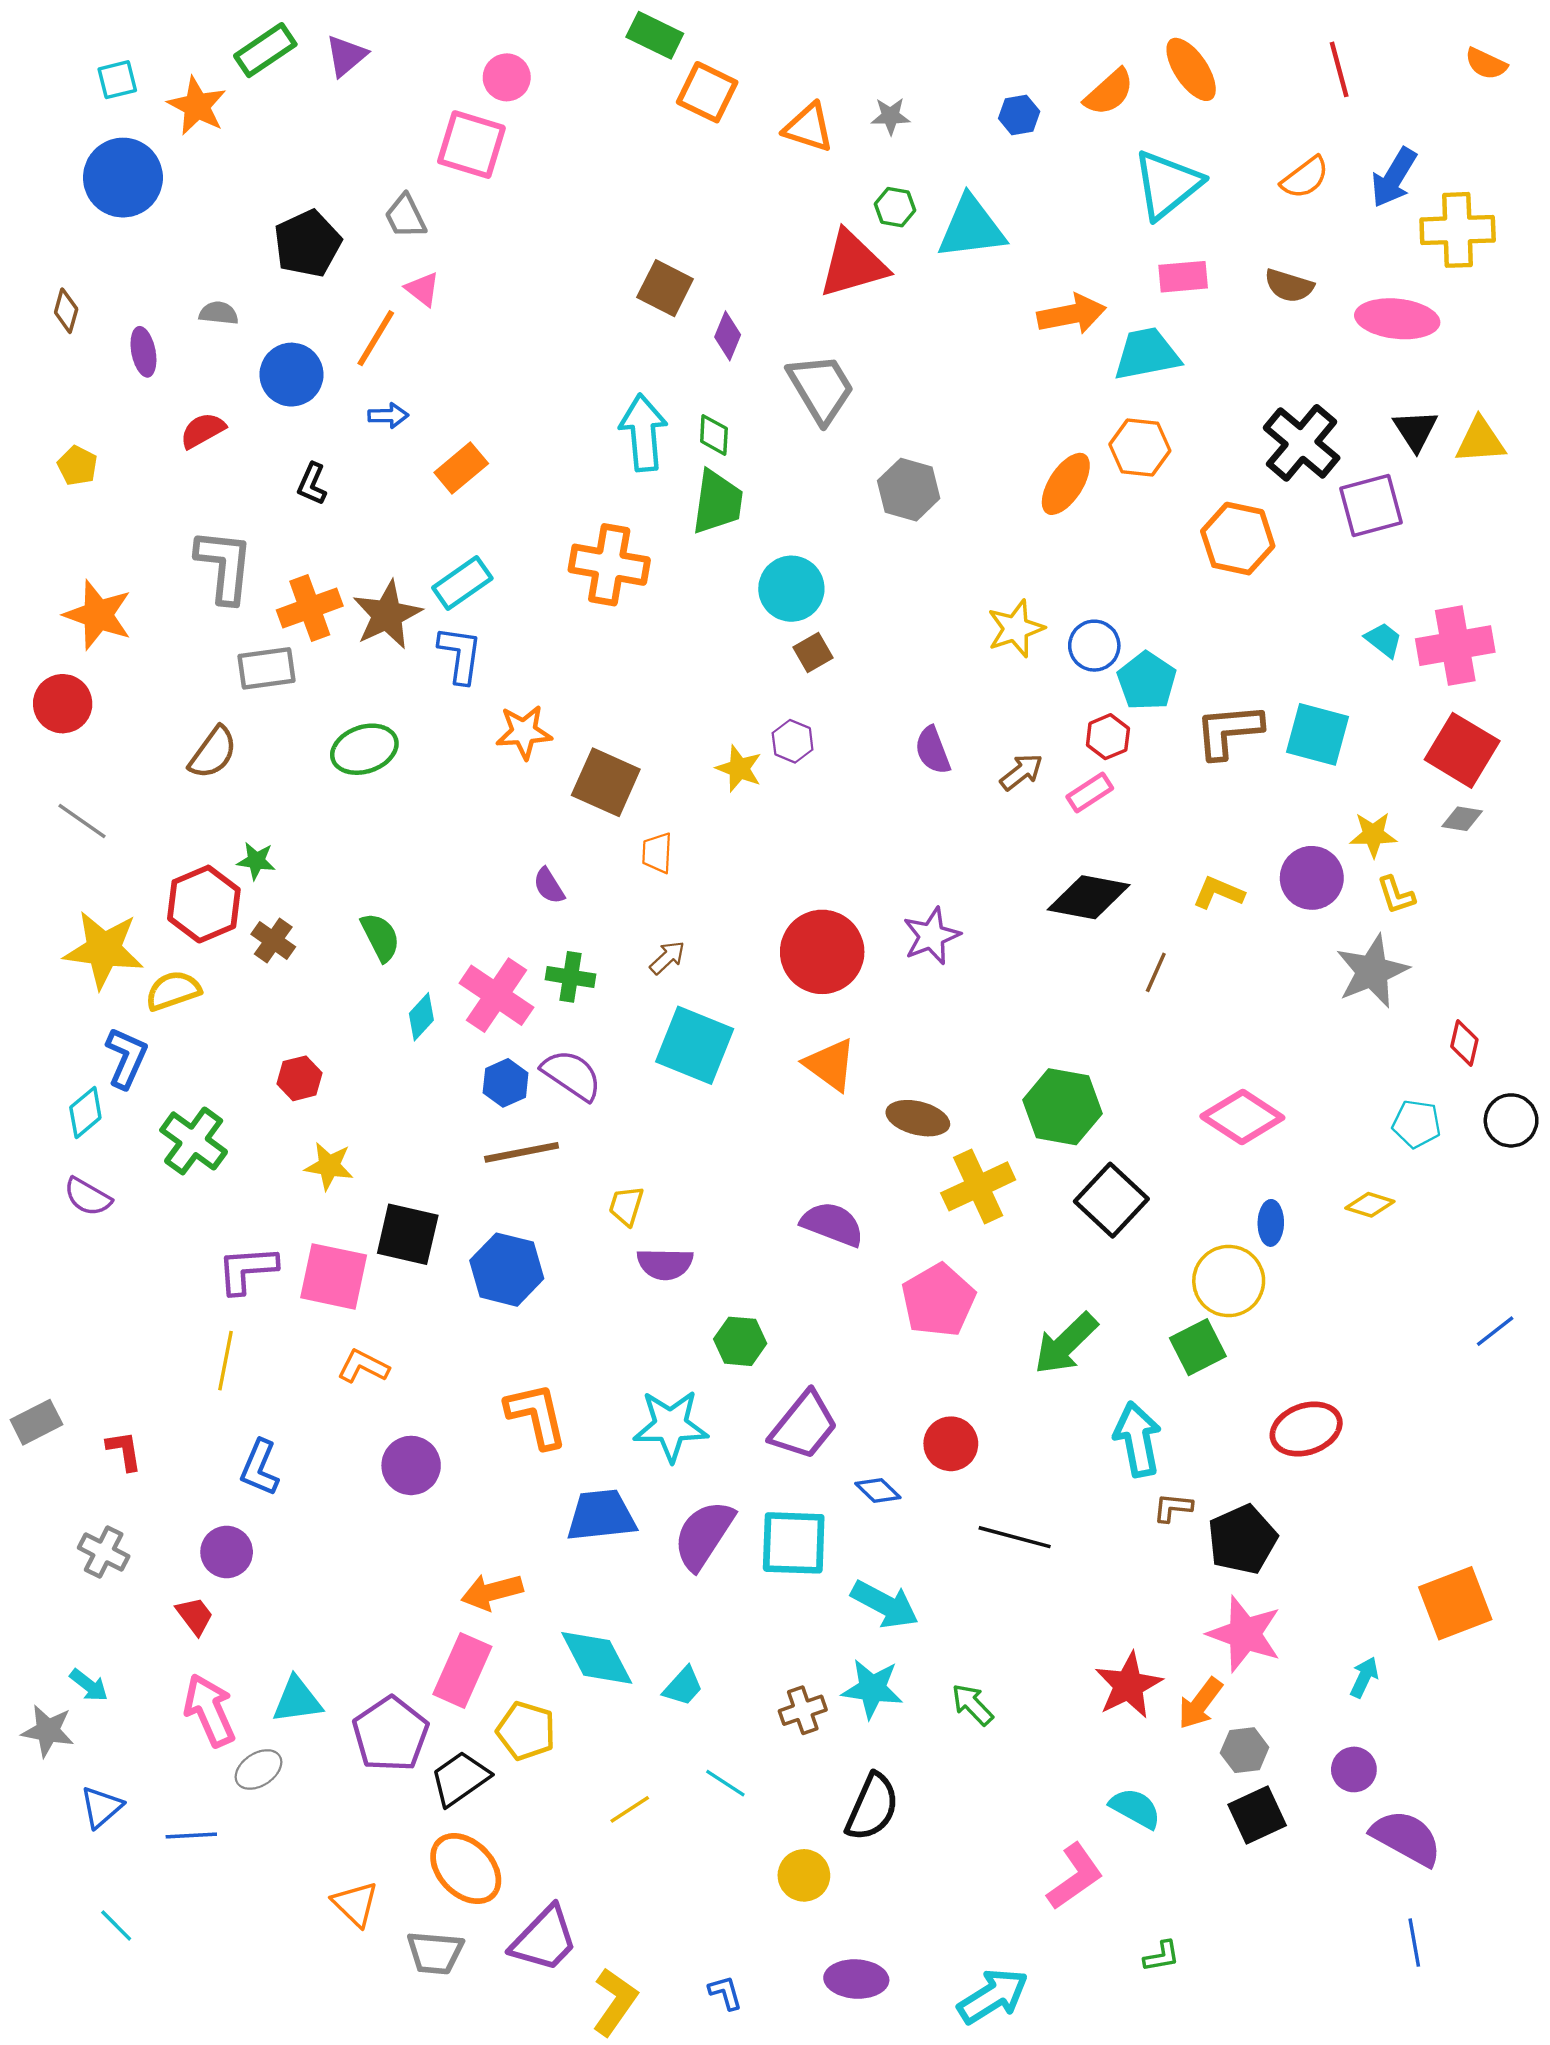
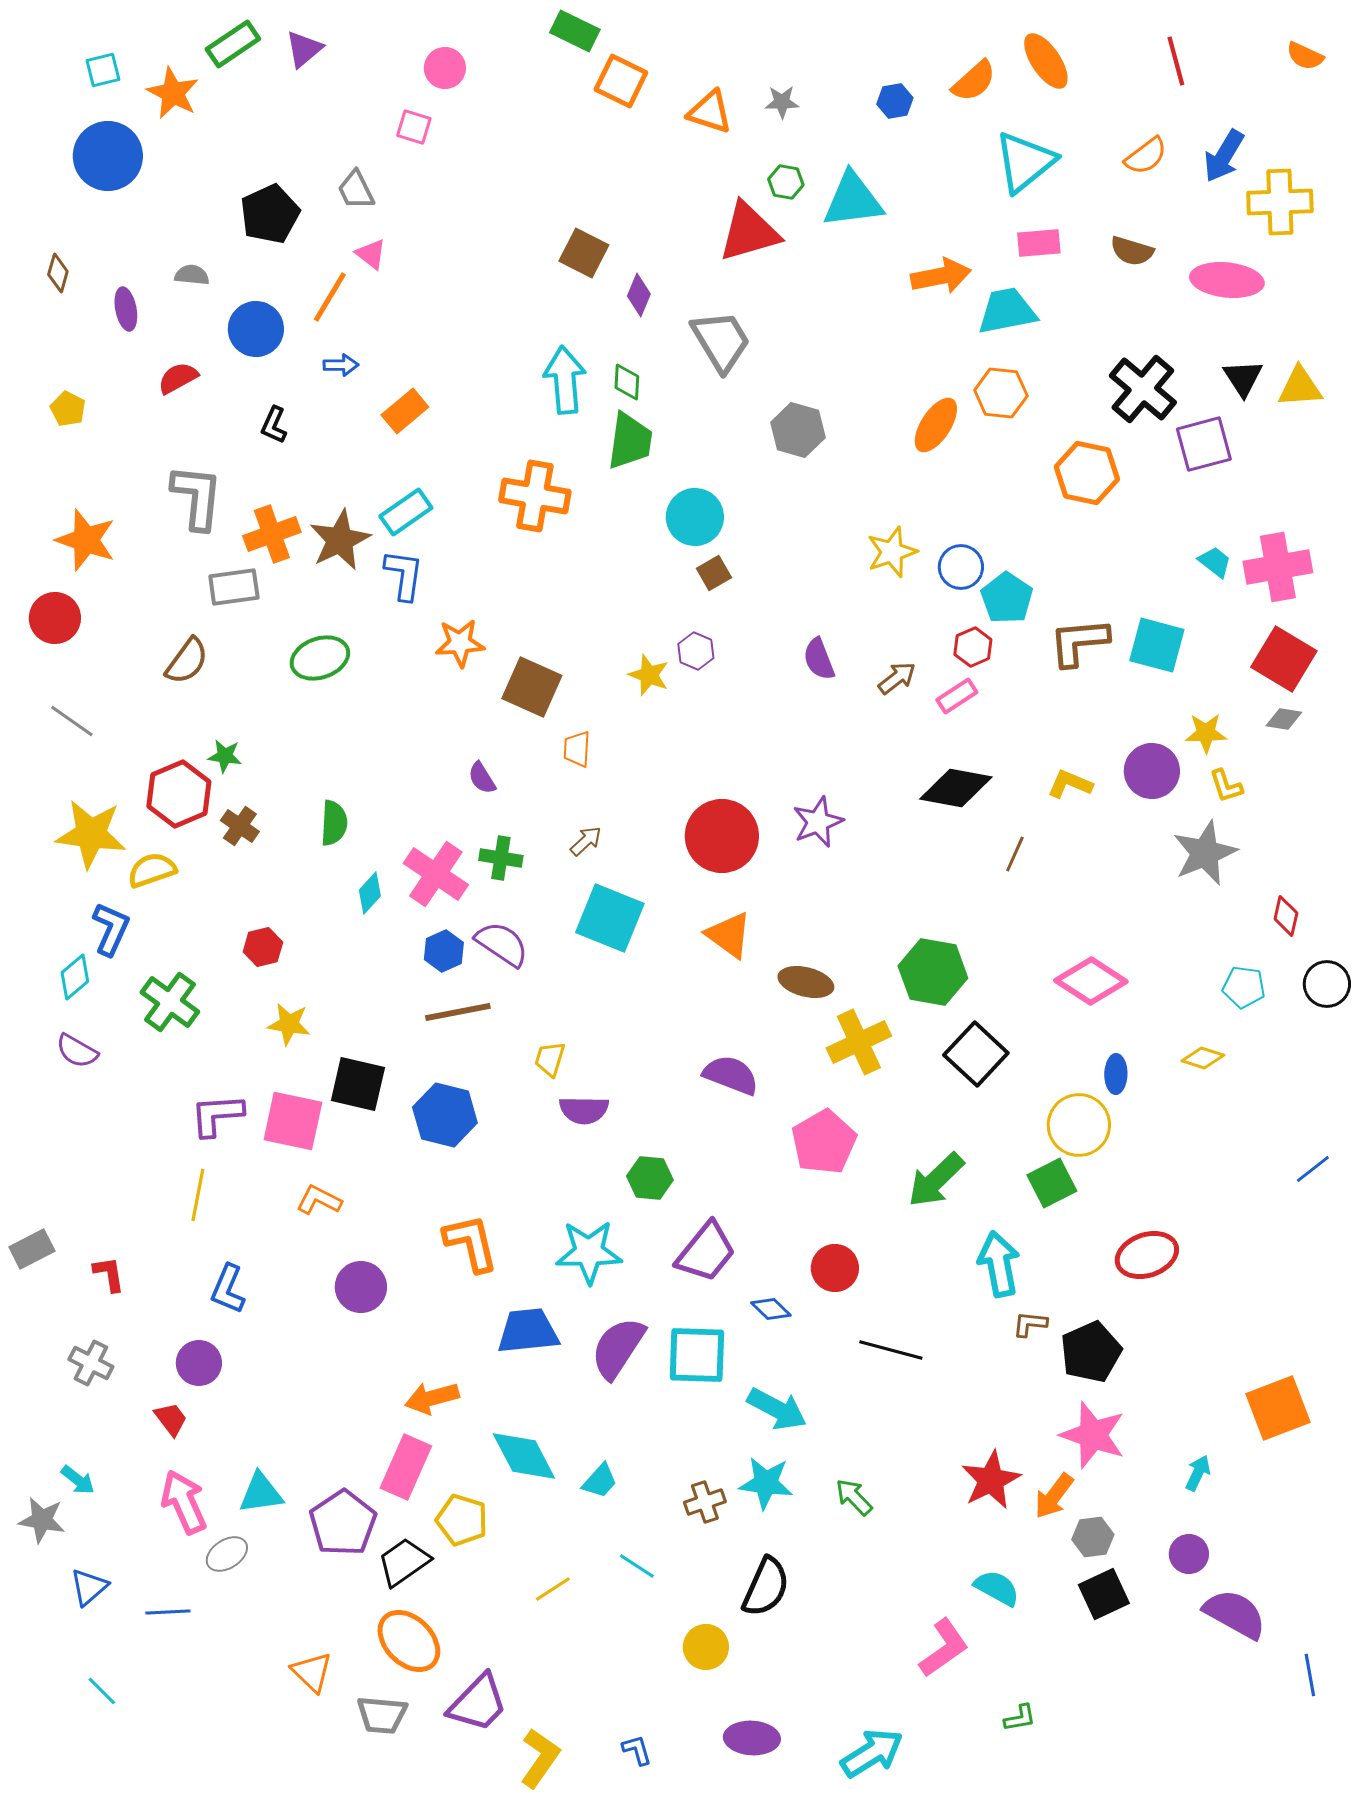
pink square: (471, 145) -> (414, 127), size x0.6
green semicircle: (380, 937) -> (334, 823), turned 30
blue line: (1414, 1943) -> (1310, 1675), moved

